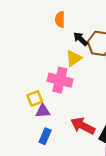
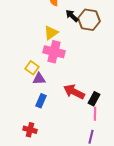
yellow triangle: (74, 58) -> (51, 33), moved
yellow square: (35, 98) -> (32, 68), turned -32

